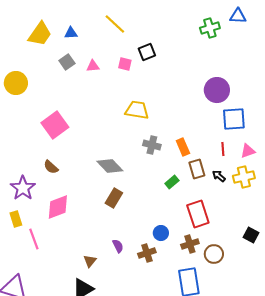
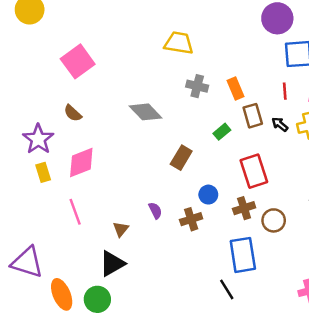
brown rectangle: (114, 198) -> (181, 158), moved
yellow rectangle: (16, 219) -> (43, 172), moved
pink line: (34, 239) -> (75, 212), moved

